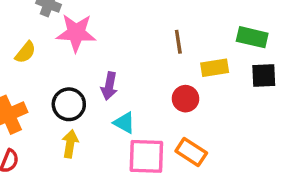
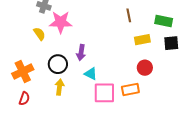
brown line: (178, 42) -> (129, 15), moved
yellow semicircle: (25, 52) -> (39, 34), moved, turned -72
red circle: (186, 99) -> (145, 68), moved
orange rectangle: (191, 152) -> (130, 89), turned -42

